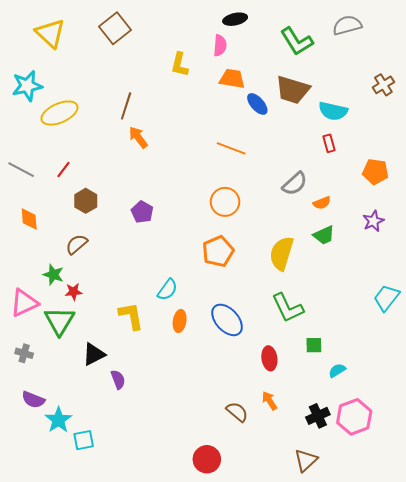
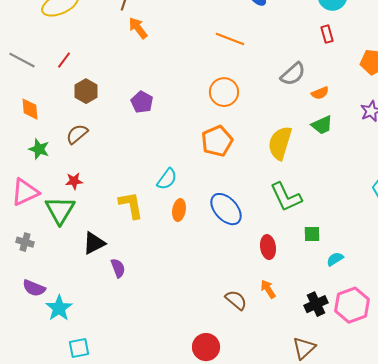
green star: (53, 275) -> (39, 149), moved
cyan square: (84, 440) -> (79, 348), moved

